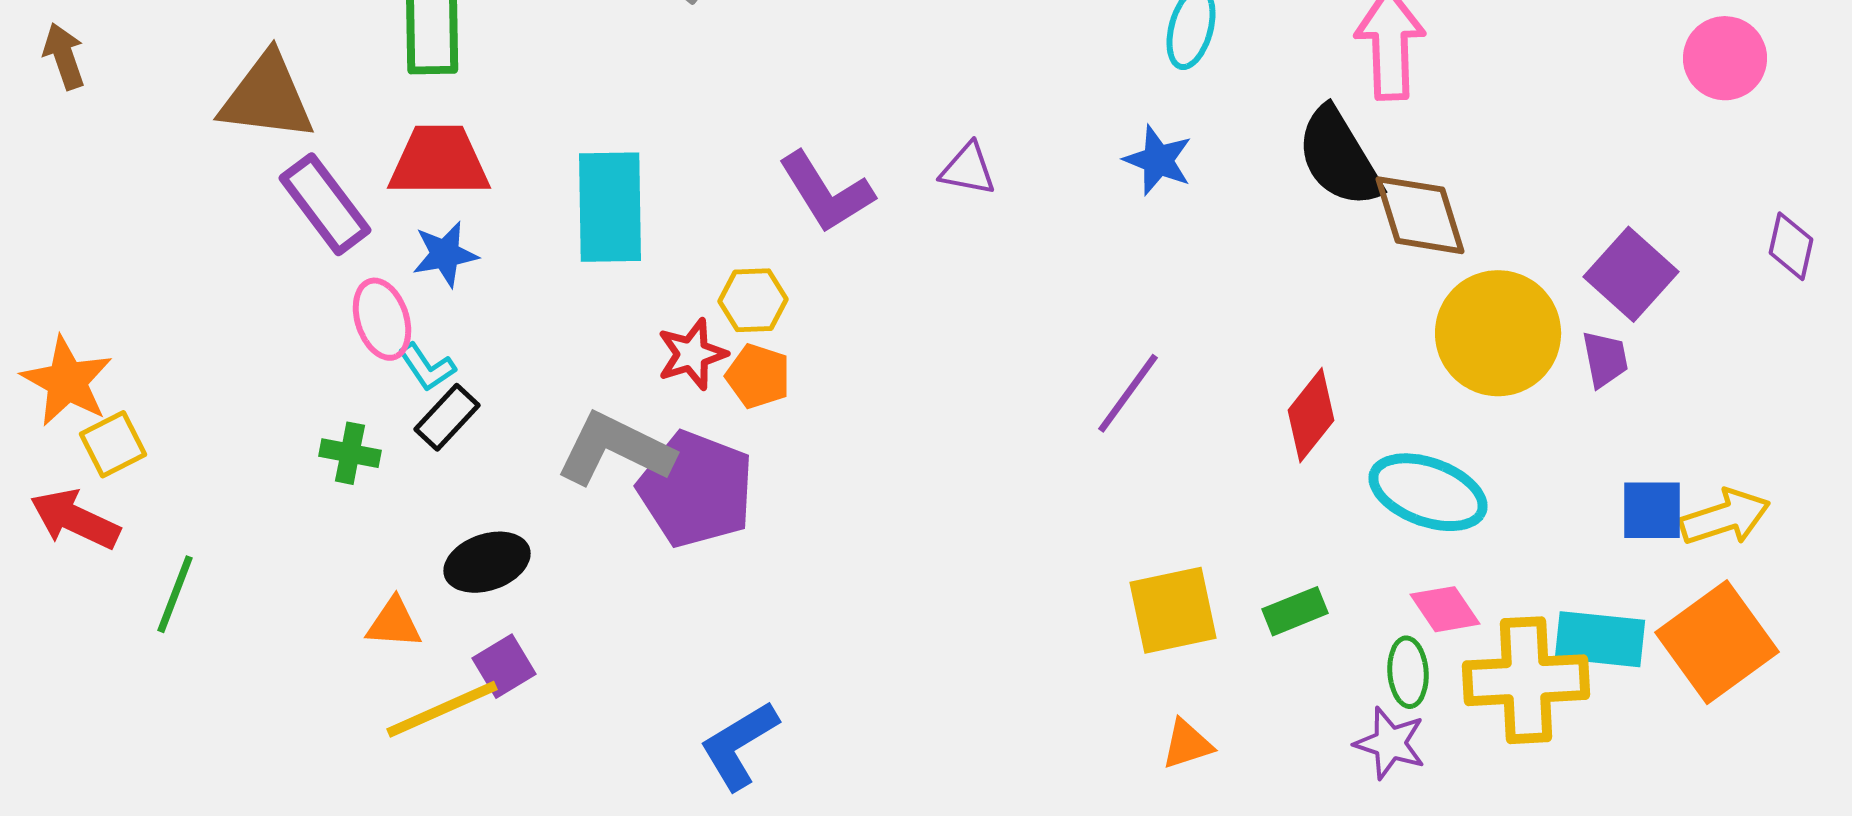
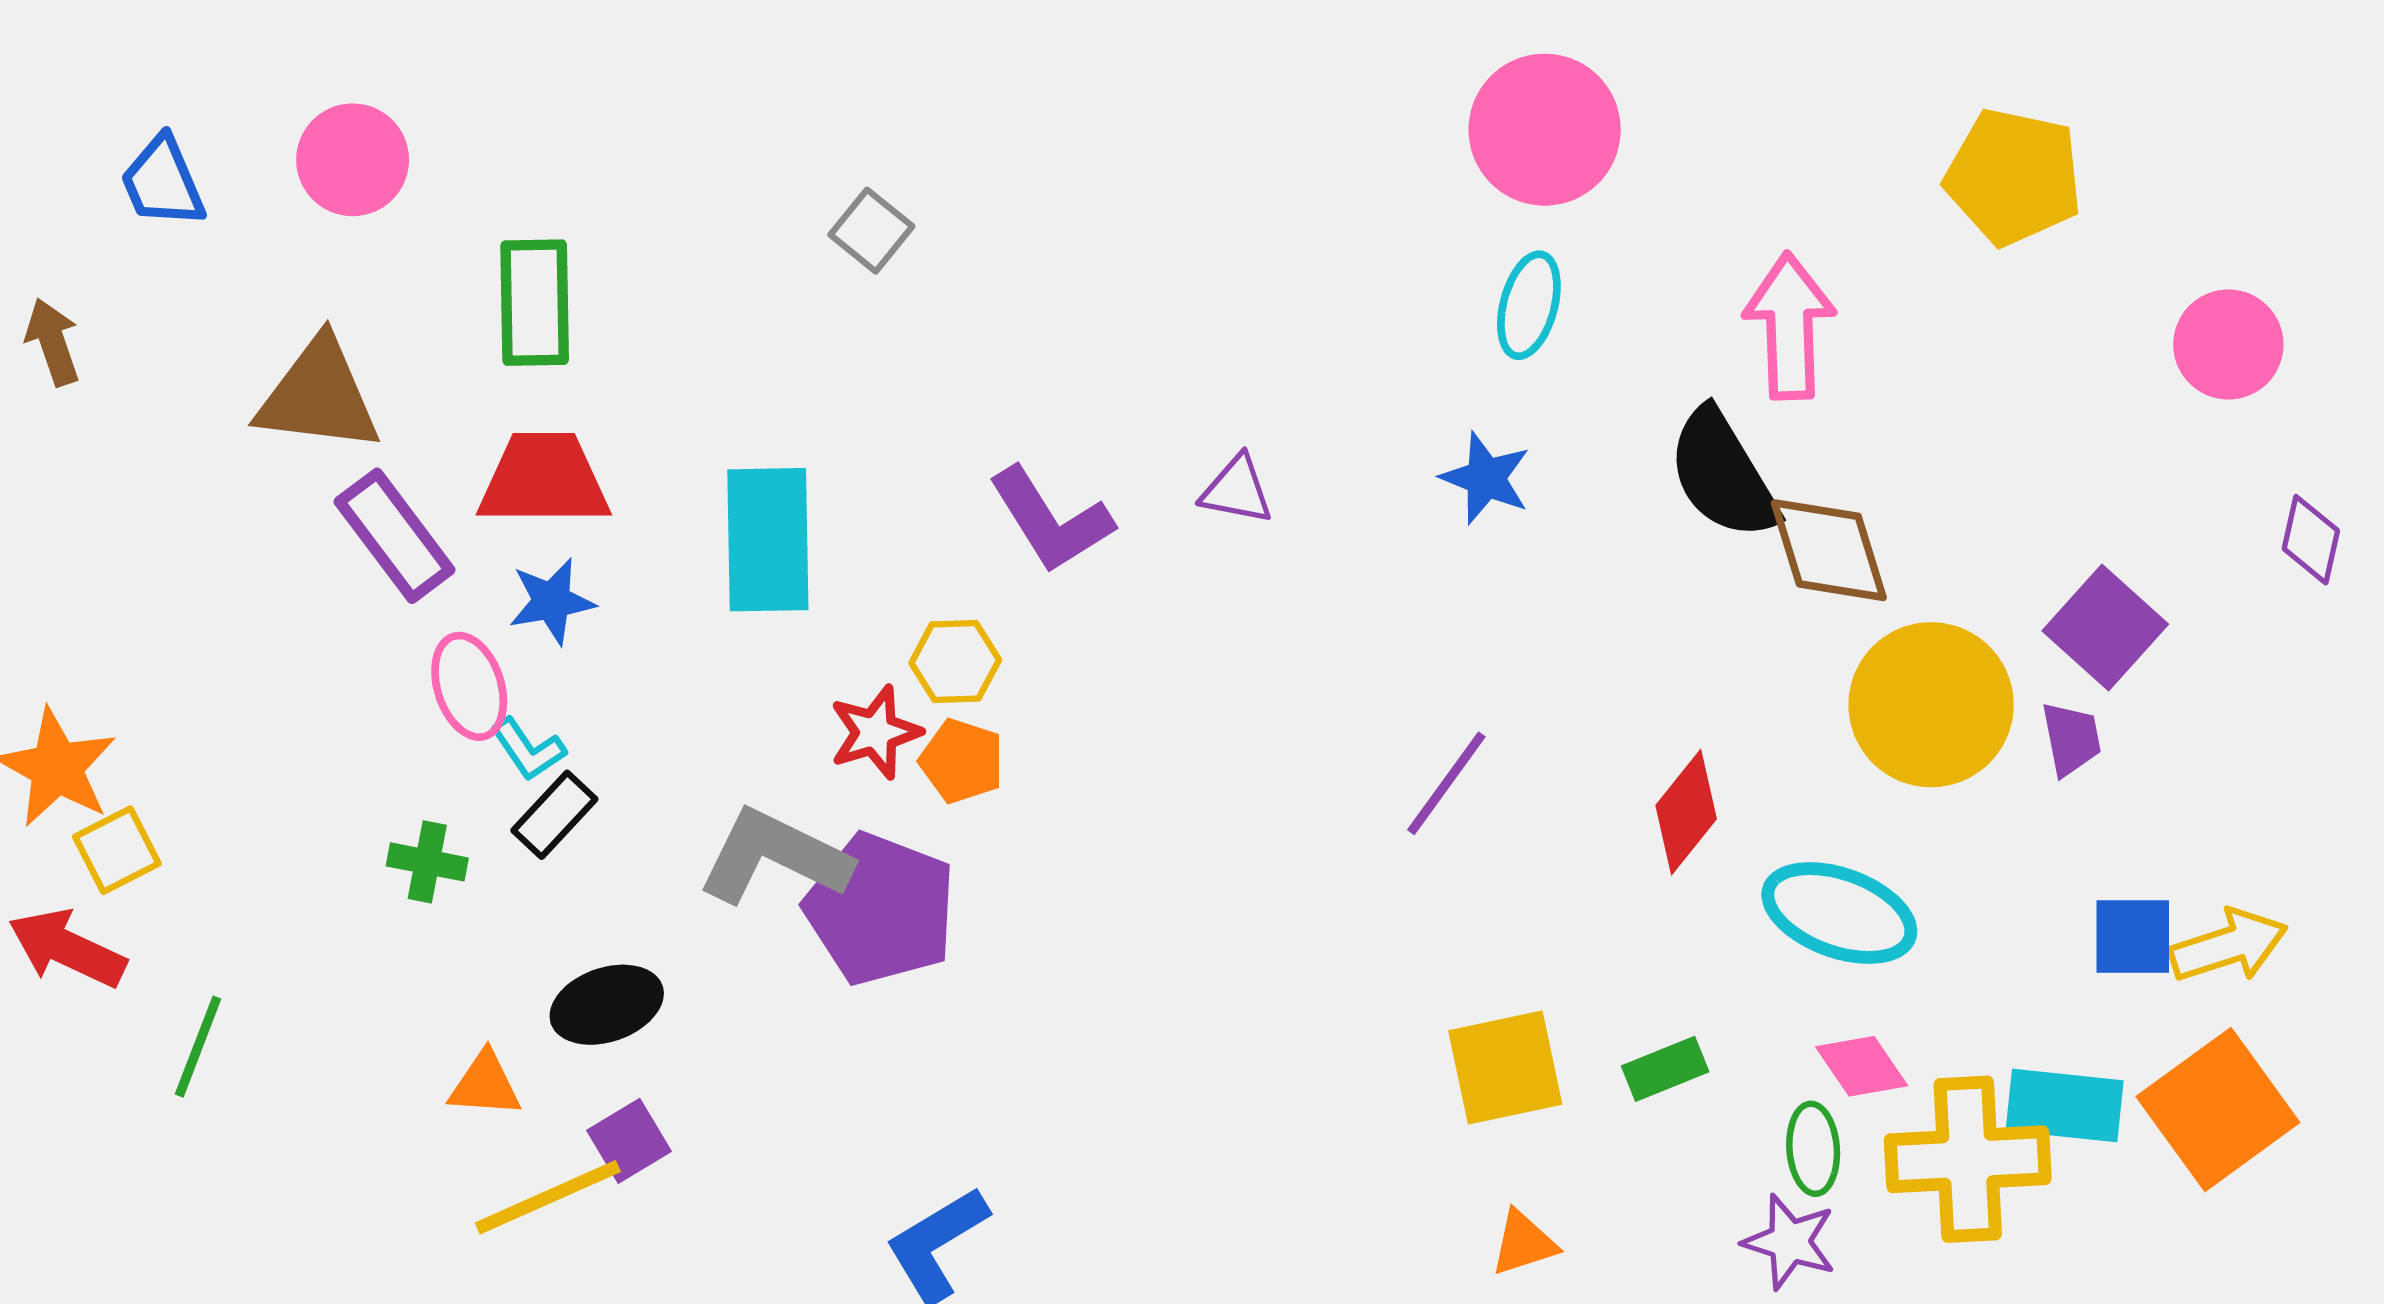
purple diamond: (1791, 246) -> (2311, 540), moved

